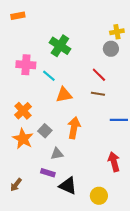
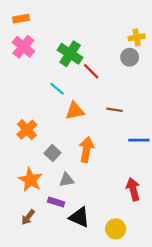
pink cross: (26, 65) -> (23, 47), moved, turned 36
red line: (99, 75) -> (91, 71), moved
orange star: (23, 139) -> (30, 180), moved
brown arrow: (16, 185) -> (28, 217), moved

